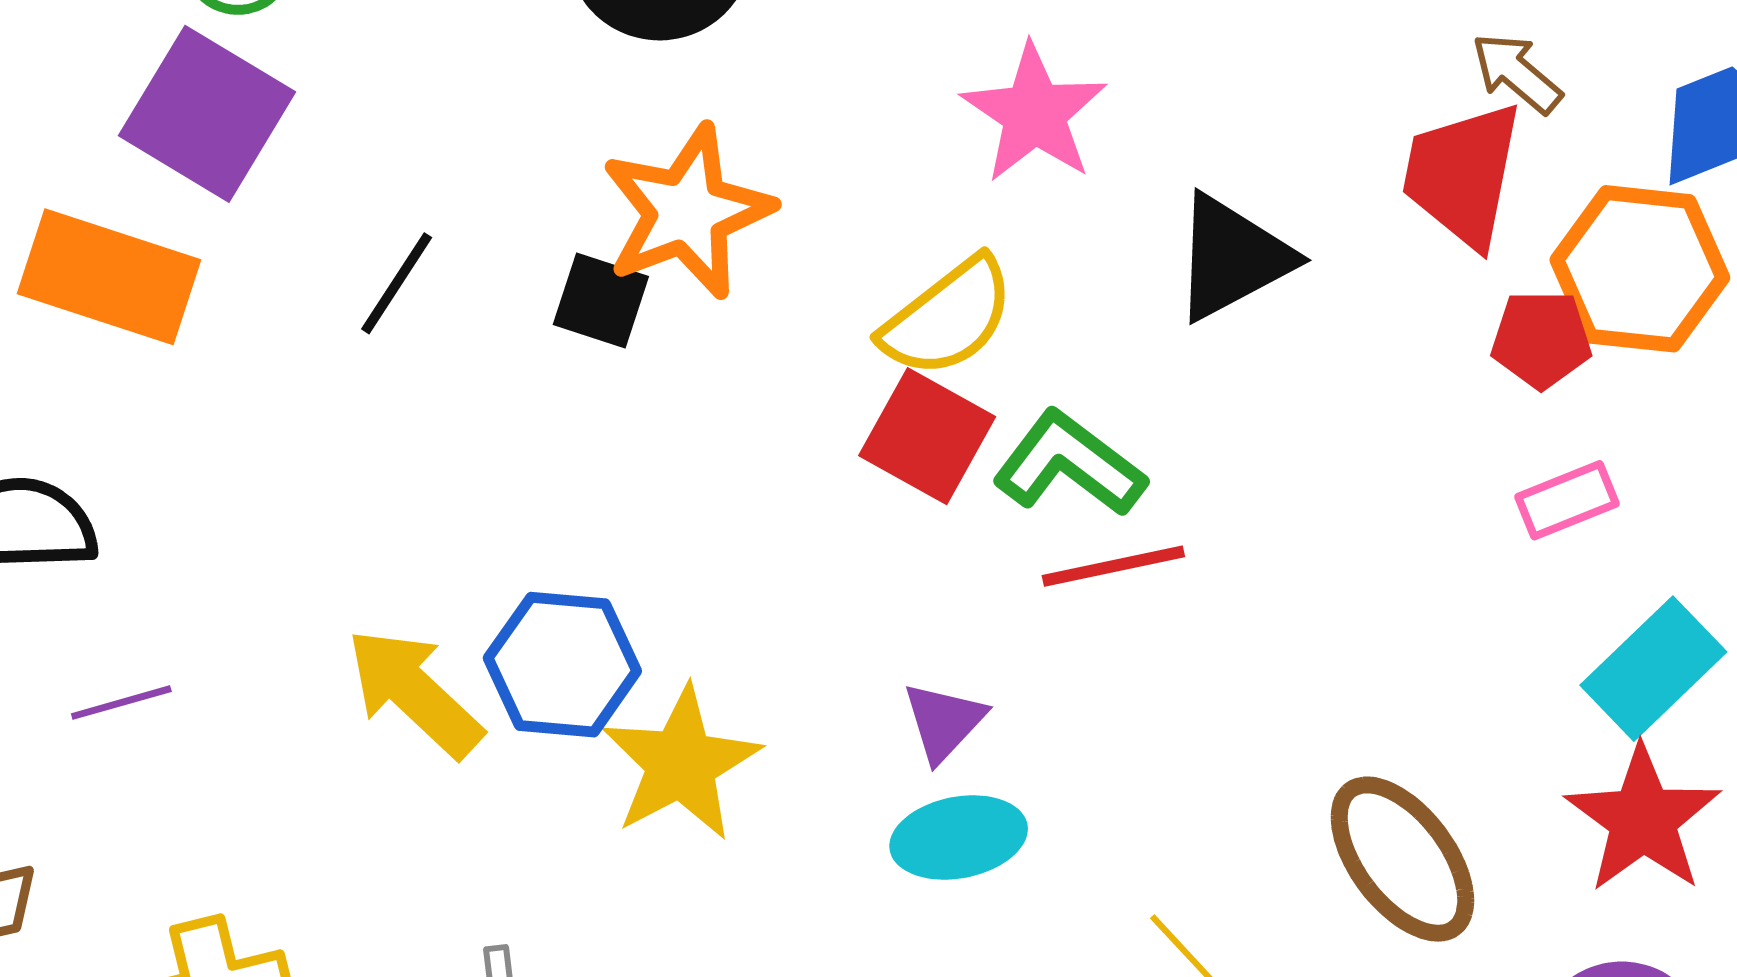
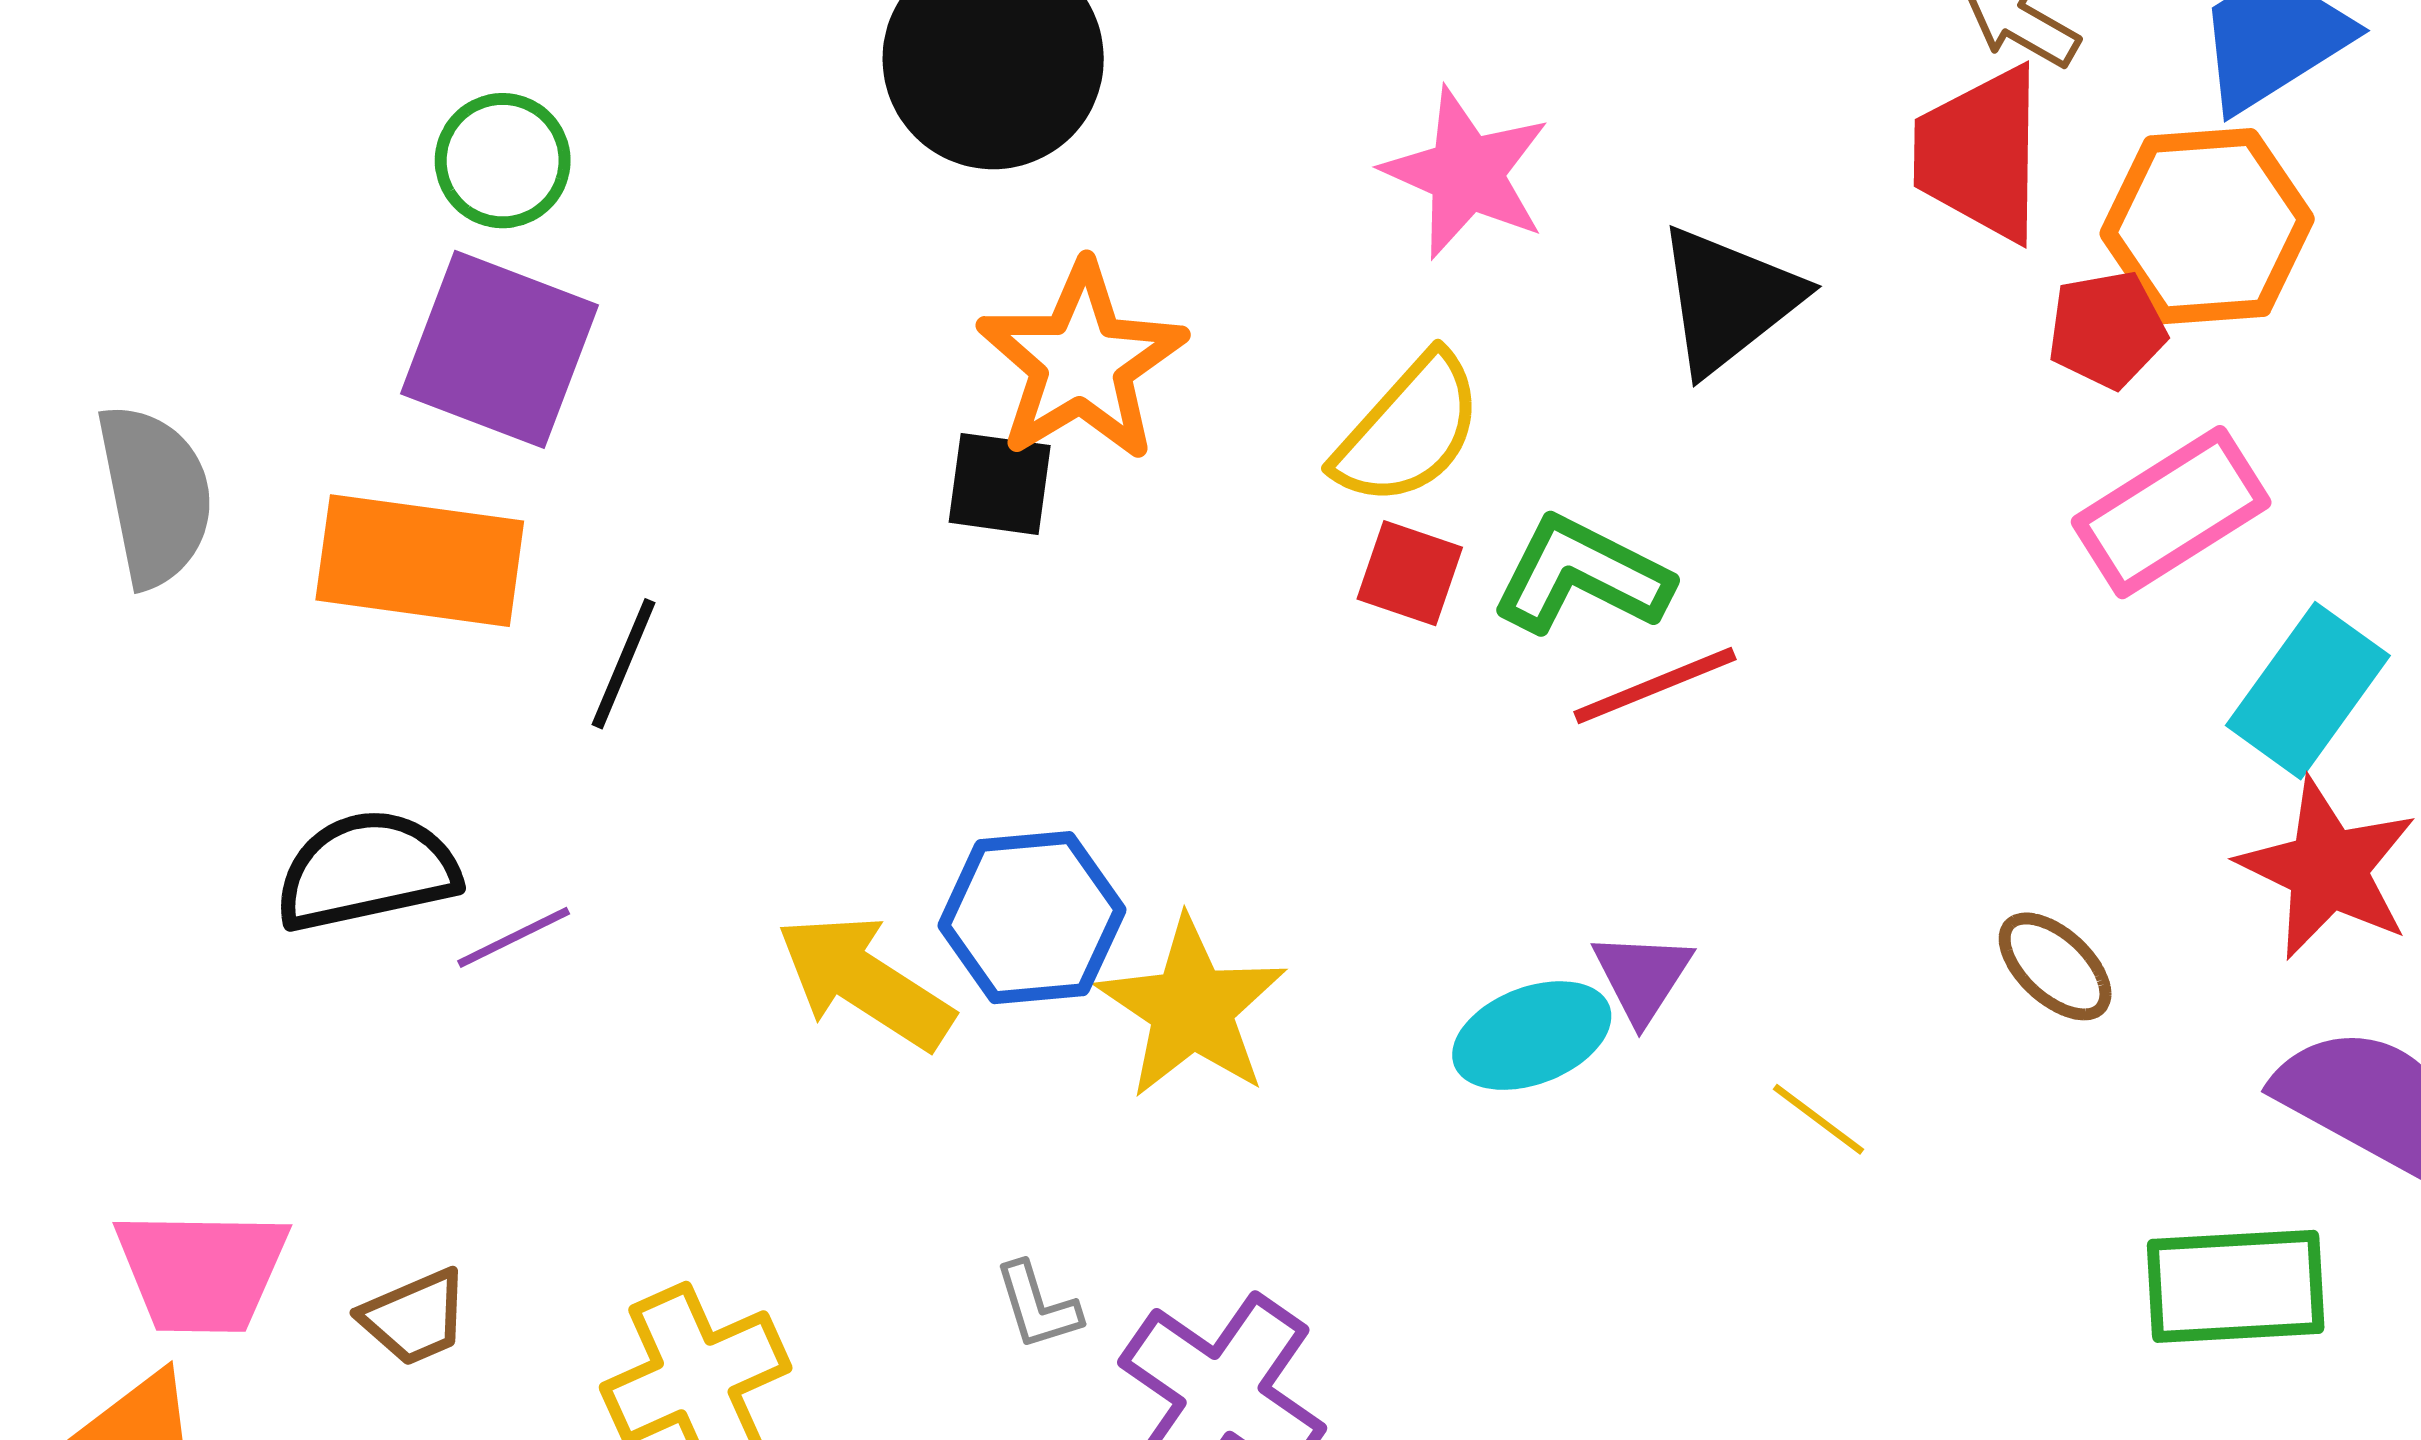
black line: (397, 283) -> (624, 664), moved
red square: (927, 436) -> (1410, 573), size x0.7
pink rectangle: (1567, 500) -> (2171, 512), size x1.6
purple line: (121, 703) -> (514, 937), moved
purple triangle: (944, 722) -> (1642, 977), moved
brown ellipse: (1402, 859) -> (2055, 966), size x0.6

